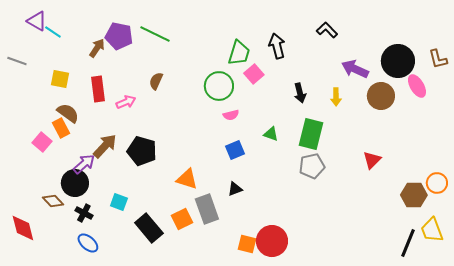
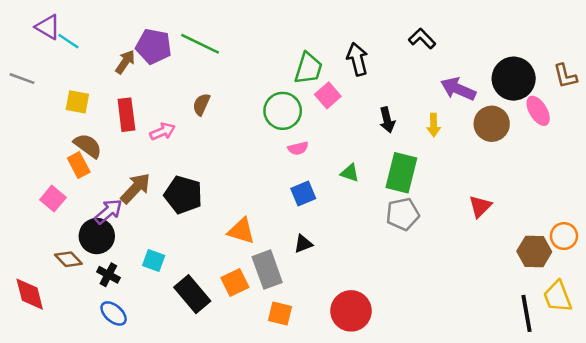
pink square: (42, 142) -> (53, 199), moved
black line: (408, 243) -> (527, 313), turned -32
orange square: (247, 244) -> (280, 313), moved

